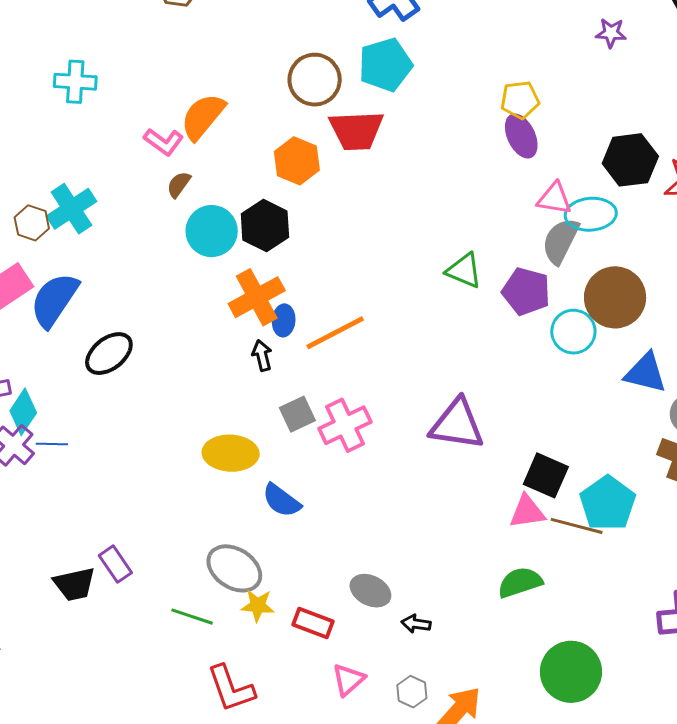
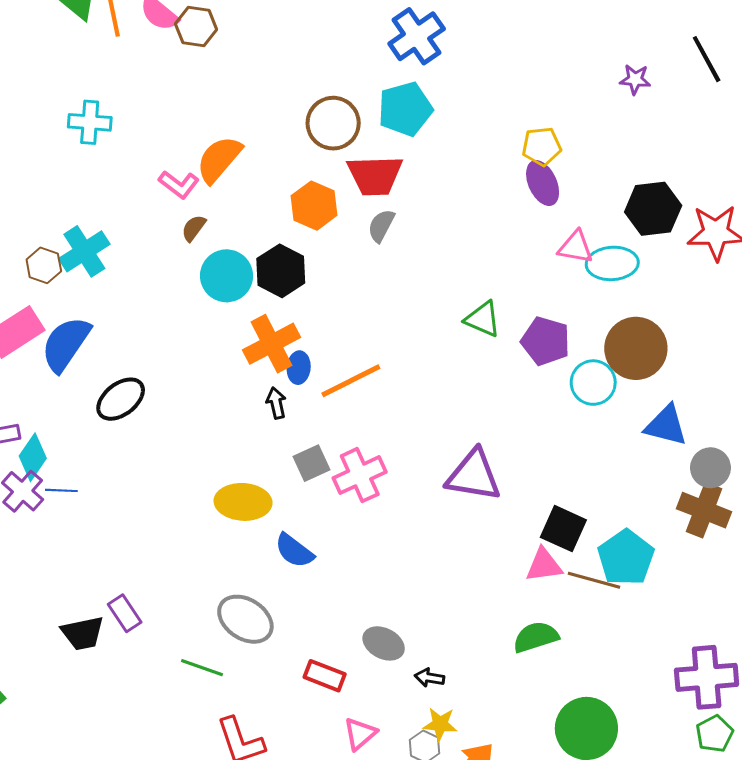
gray semicircle: (561, 241) -> (381, 226), moved, size x0.7
yellow star: (258, 606) -> (440, 724), moved

